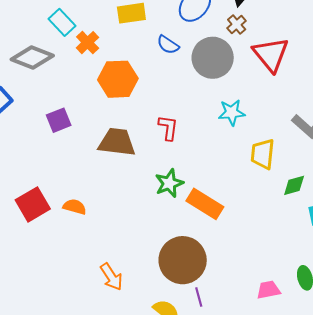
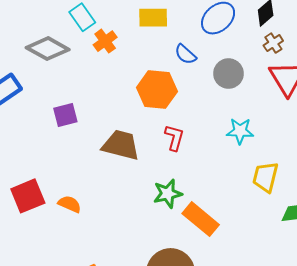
brown cross: (237, 24) -> (273, 43), moved
gray circle: (213, 58) -> (229, 74), size x0.7
orange hexagon: (118, 79) -> (157, 89), moved

